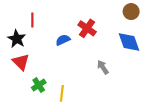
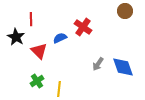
blue diamond: (129, 42) -> (123, 67), moved
red triangle: (21, 62) -> (39, 51), moved
gray arrow: (103, 67) -> (98, 64), turned -112

